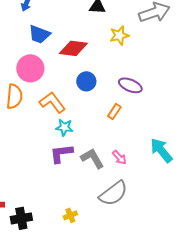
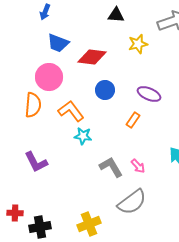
purple L-shape: (61, 153) -> (36, 162), moved, turned -110
yellow cross: (70, 215) -> (89, 224), size x1.6

